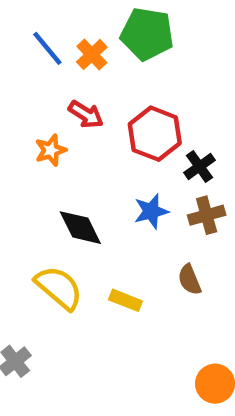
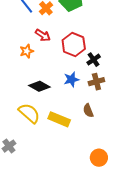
black diamond: (80, 228) -> (39, 86), turned -35
yellow rectangle: (125, 300) -> (59, 119), size x1.5

